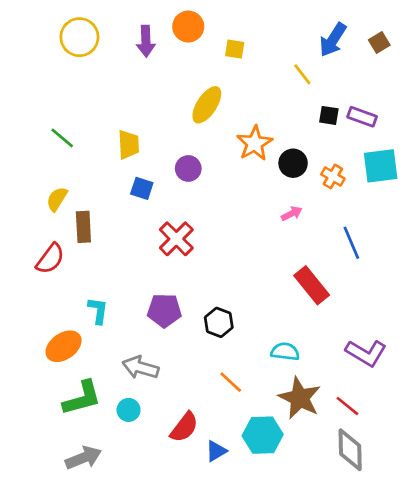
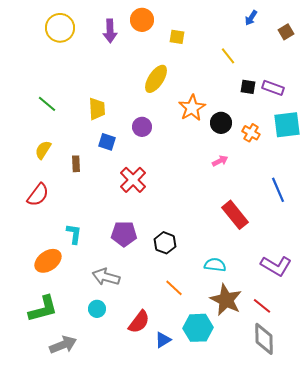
blue arrow: (333, 40) -> (251, 18), moved, size x0.6
brown rectangle: (83, 227) -> (76, 164), moved, size x0.7
blue line: (351, 243) -> (278, 190), moved
green L-shape: (82, 398) -> (43, 309), moved

